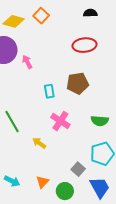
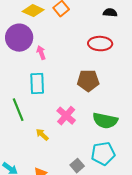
cyan rectangle: (49, 91) -> (37, 84), moved, size x1.5
green semicircle: (100, 121) -> (105, 121), size x1.4

